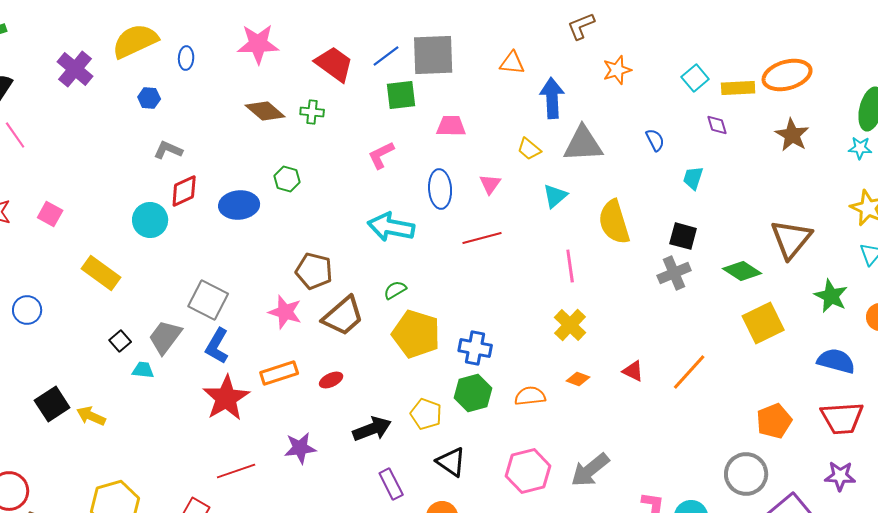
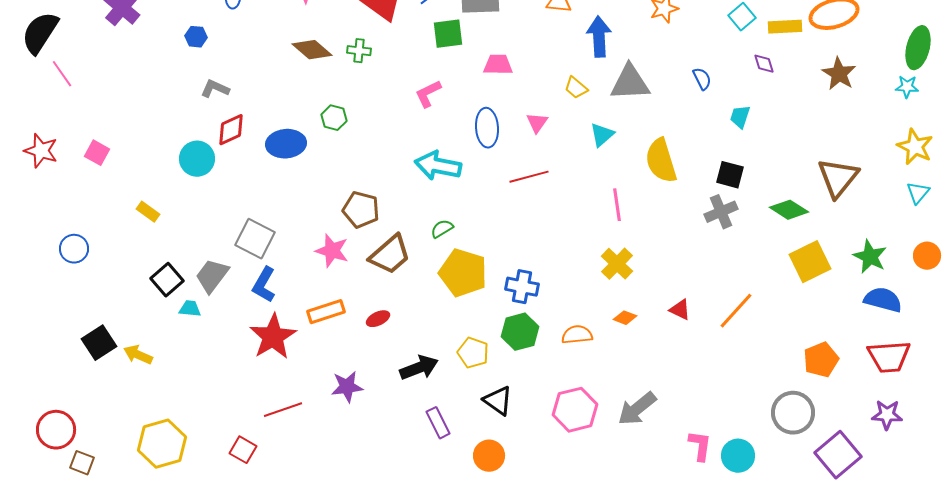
yellow rectangle: (101, 273) -> (148, 212), size x0.6
green star: (831, 296) -> (870, 257), moved
black square: (120, 341) -> (167, 280), size x1.5

